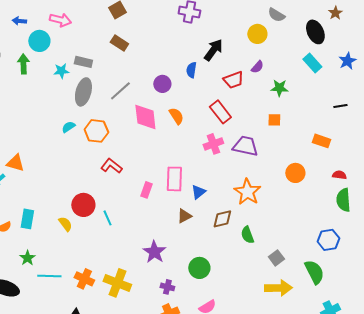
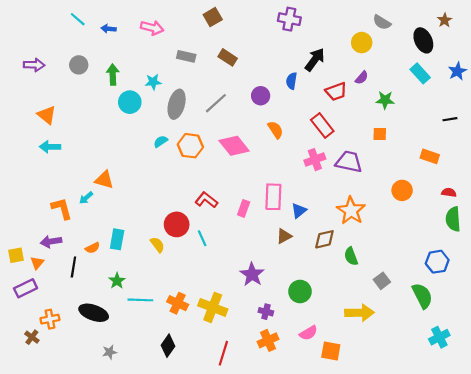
cyan circle: (39, 41) -> (130, 102), moved
brown rectangle: (119, 43) -> (228, 57), moved
gray rectangle: (83, 62) -> (186, 56), moved
pink diamond: (145, 117) -> (234, 146), moved, turned -32
red L-shape: (111, 166) -> (206, 200), moved
yellow arrow: (278, 288) -> (360, 313), moved

